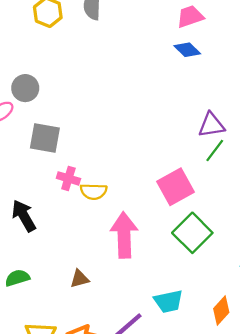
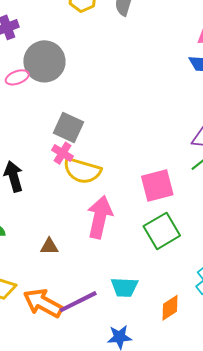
gray circle: (25, 88) -> (44, 61), size x1.6
gray square: (45, 138) -> (68, 127), moved
yellow semicircle: (94, 191) -> (82, 171), size x1.5

